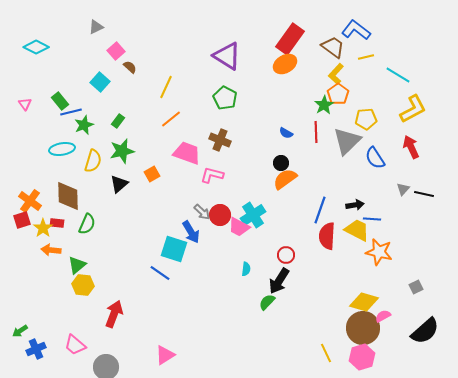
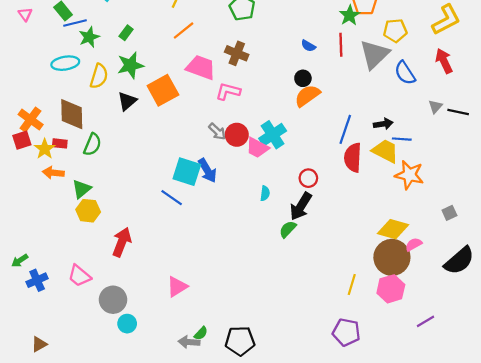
orange square: (152, 174) -> (163, 90), size x1.8
blue arrow: (191, 232) -> (207, 171), moved
yellow line: (326, 353) -> (352, 284), turned 42

